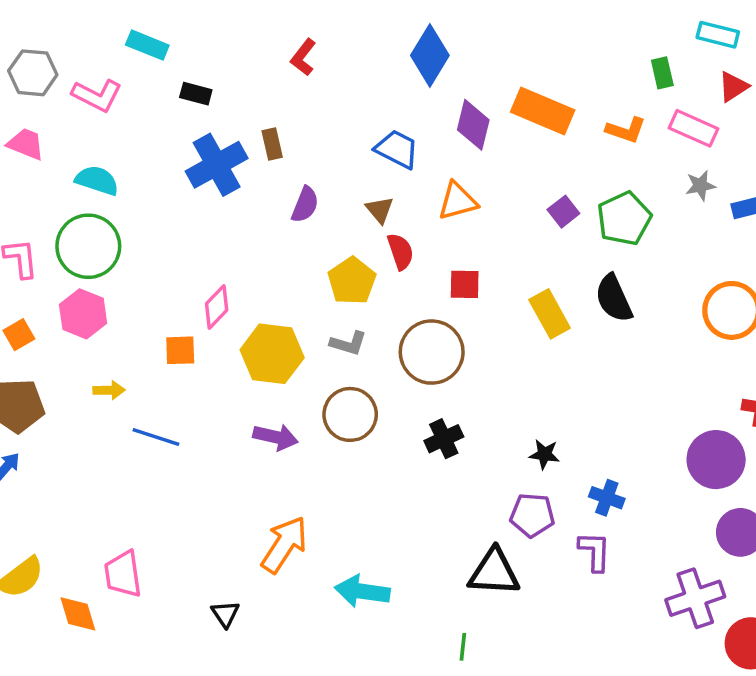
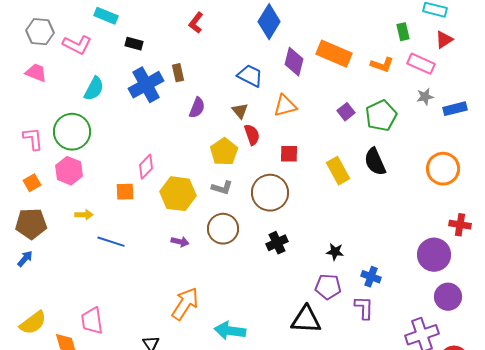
cyan semicircle: (97, 180) -> (94, 89), moved, turned 100
purple arrow: (276, 437) -> (180, 242), size x0.7

